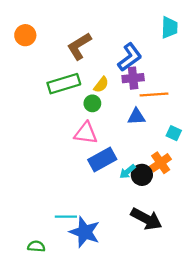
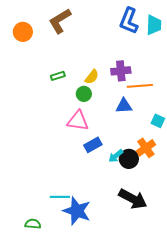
brown L-shape: (79, 46) -> (60, 21), moved
blue L-shape: (130, 57) -> (129, 21), moved, turned 148
green rectangle: (64, 84) -> (58, 76), size x0.5
blue rectangle: (102, 159) -> (93, 145), size x0.7

